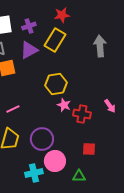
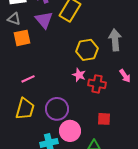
gray arrow: (100, 46) -> (115, 40), moved
purple triangle: (29, 50) -> (44, 20), turned -42
yellow hexagon: (56, 84) -> (87, 50), moved

